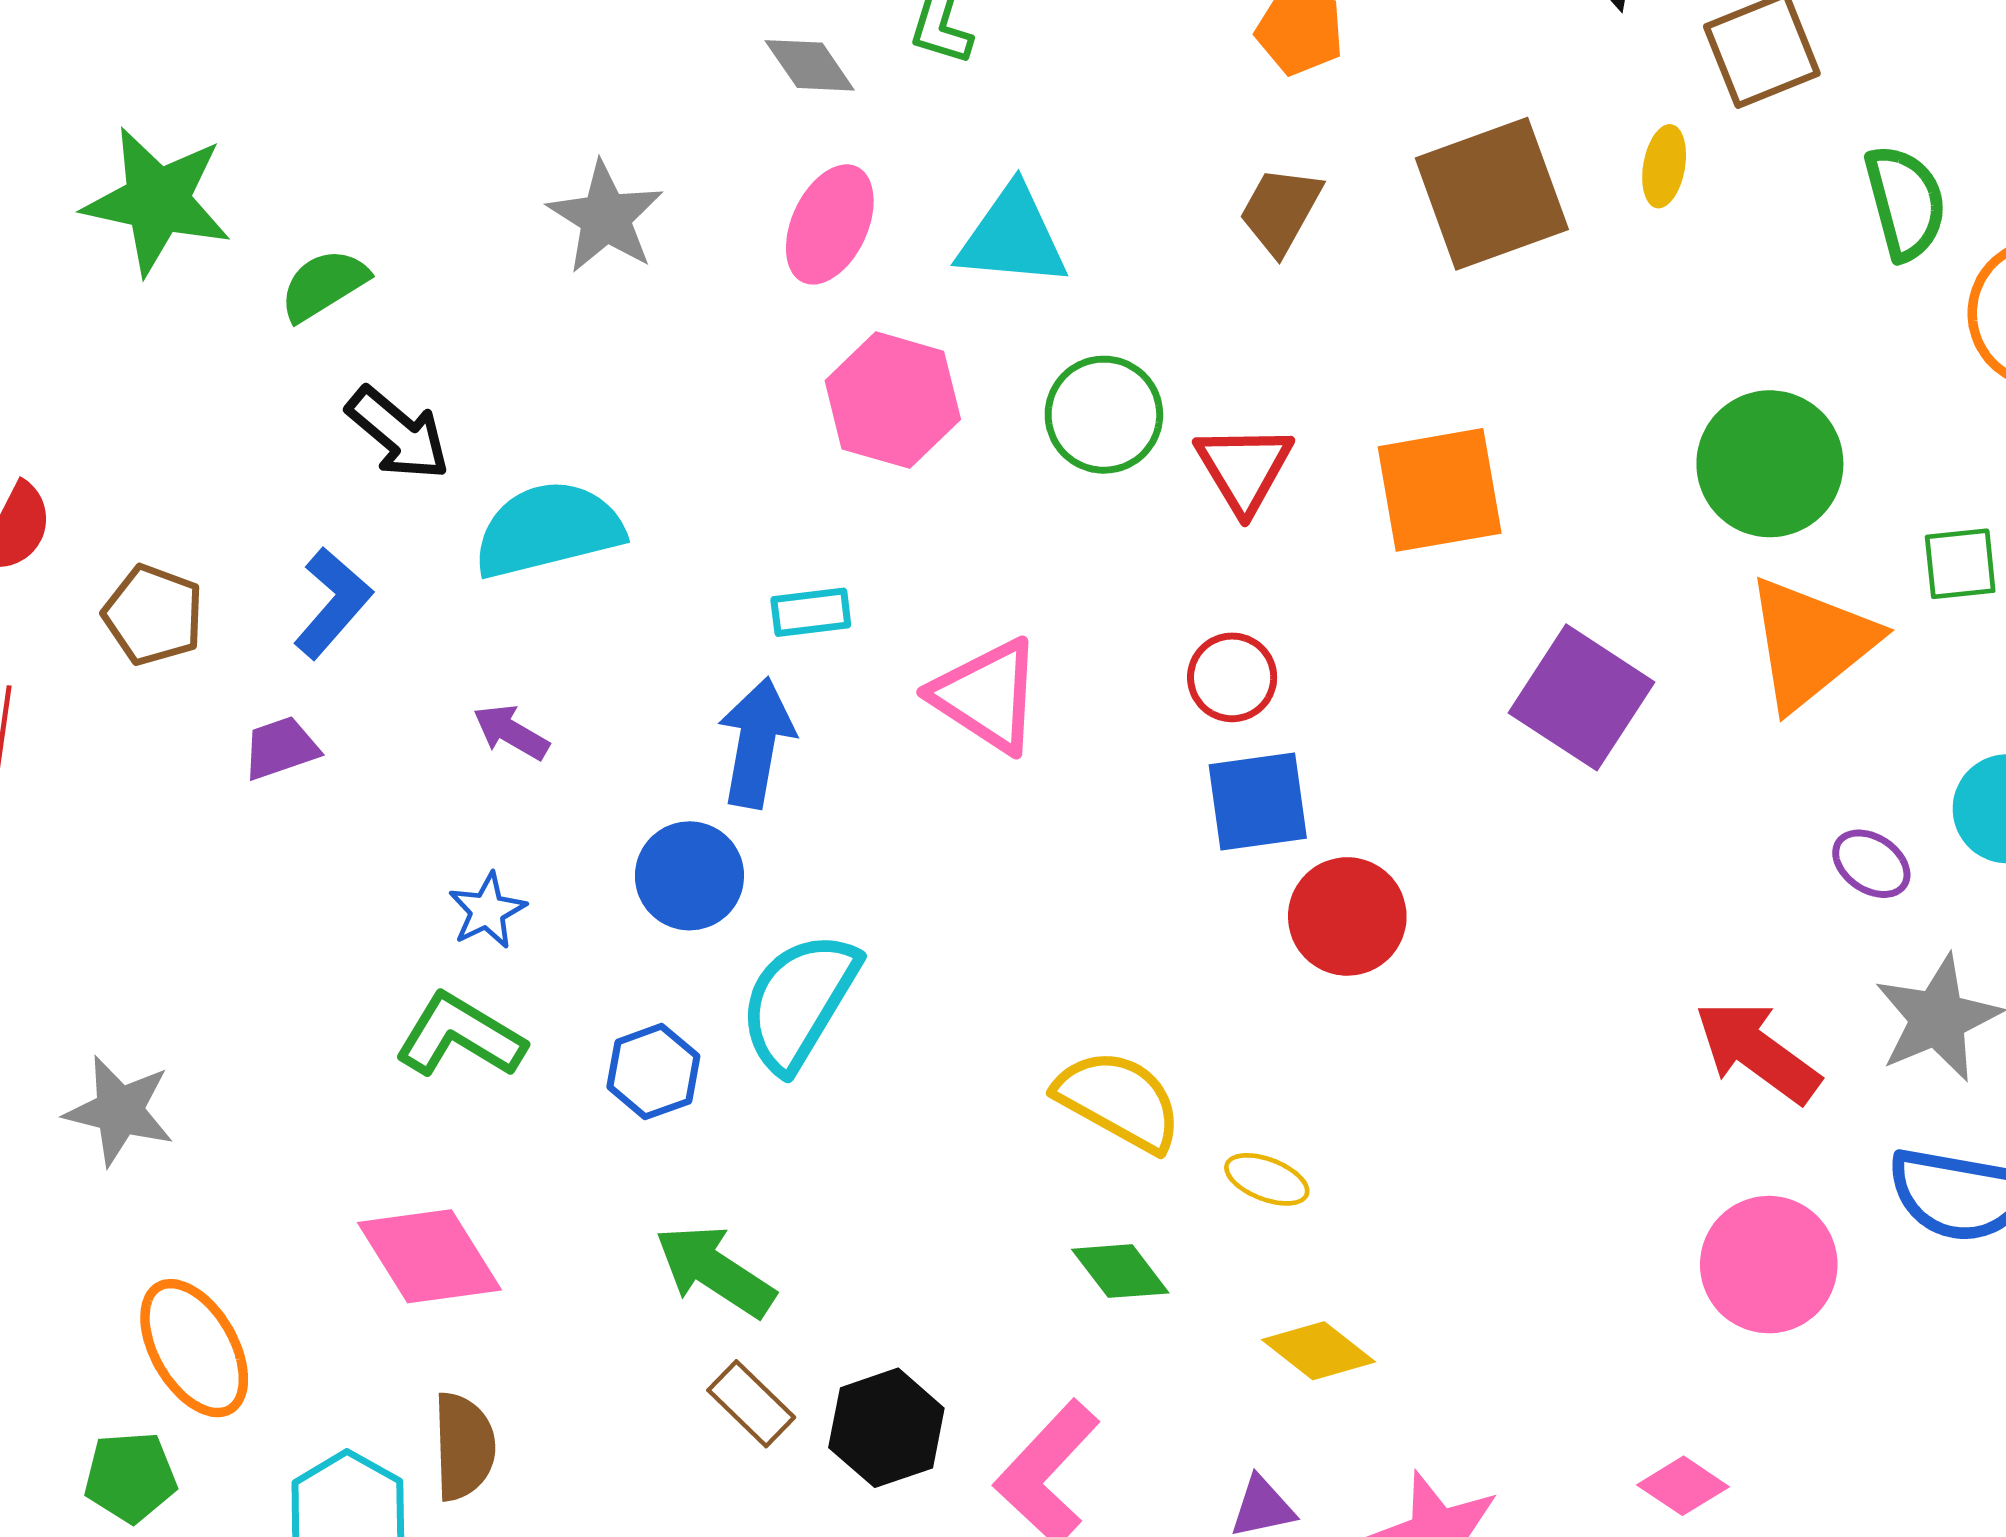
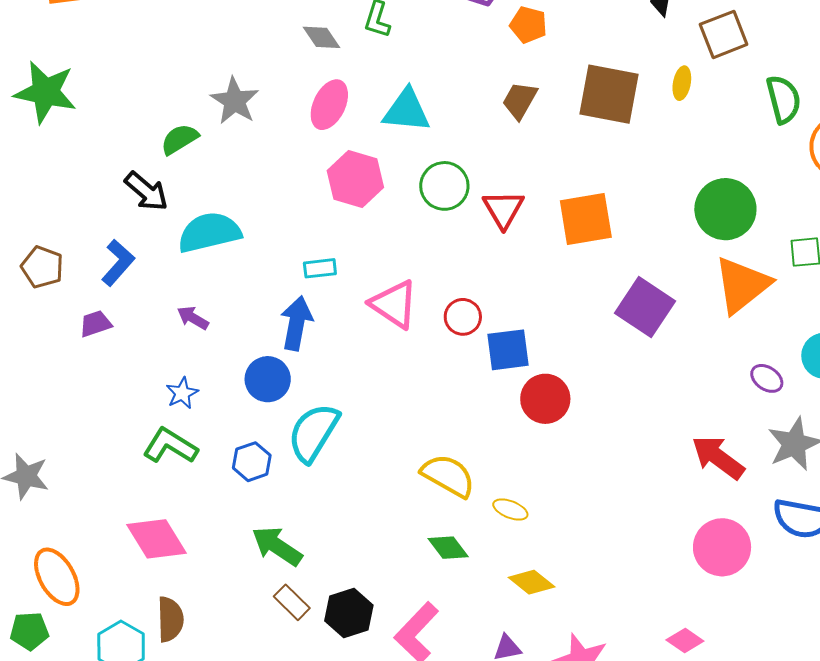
brown square: (1492, 194) -> (609, 94), turned 30
green semicircle: (324, 285) -> (179, 139), moved
red circle: (1232, 677) -> (463, 317), moved

